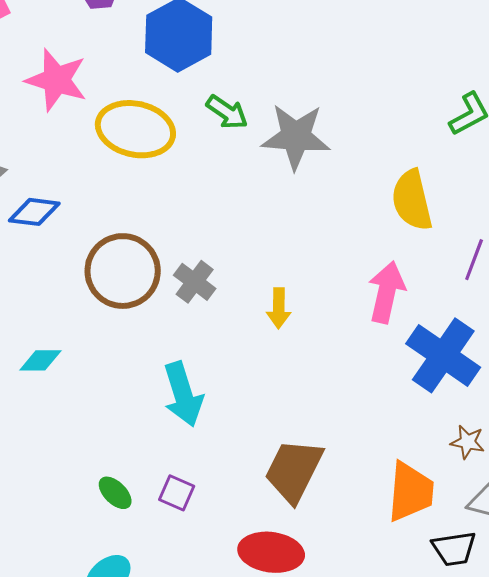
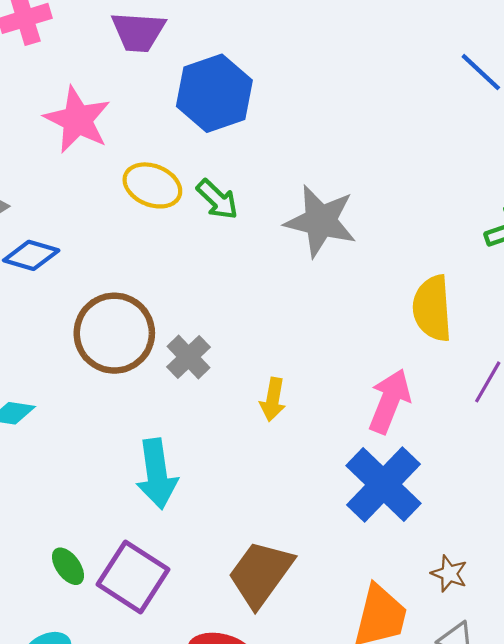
green arrow: (227, 112) -> (217, 199), moved
yellow ellipse: (135, 129) -> (152, 185), size x0.7
blue cross: (443, 355) -> (384, 485), moved
purple square: (177, 493) -> (133, 577), size x1.8

